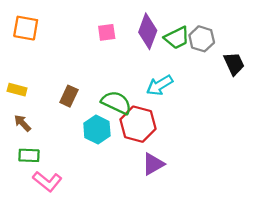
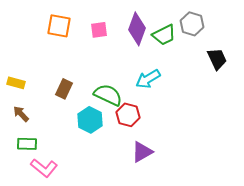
orange square: (26, 28) -> (59, 26), moved
gray hexagon: (202, 39) -> (192, 24), moved
red hexagon: (138, 124) -> (128, 115), size x0.7

